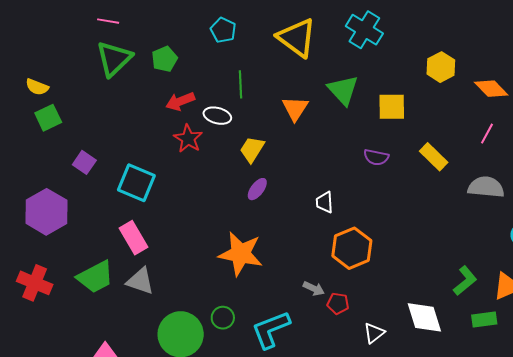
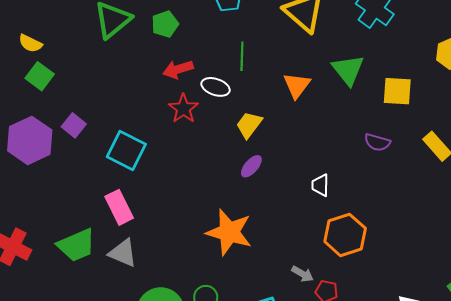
green square: (48, 118) -> (40, 76), turned -32
purple hexagon: (46, 212) -> (30, 140), moved

